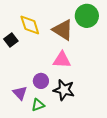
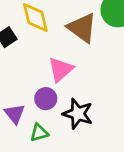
pink triangle: (62, 60) -> (61, 69), moved, turned -48

